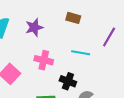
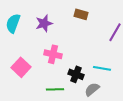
cyan line: (81, 53) -> (102, 68), moved

